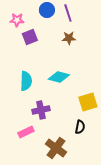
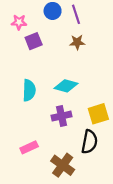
purple cross: (41, 110) -> (61, 116), moved
black semicircle: (80, 127) -> (89, 142), size x1.5

